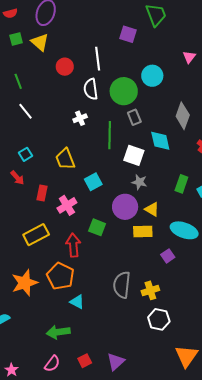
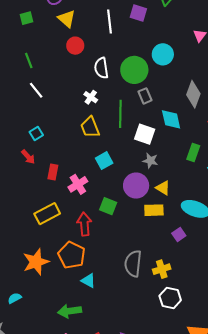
yellow triangle: (40, 42) -> (67, 19), moved
white line: (98, 59) -> (110, 22), moved
white cross: (80, 118) -> (91, 97), turned -32
yellow trapezoid: (65, 159) -> (90, 127), moved
green rectangle: (181, 184) -> (193, 152), moved

